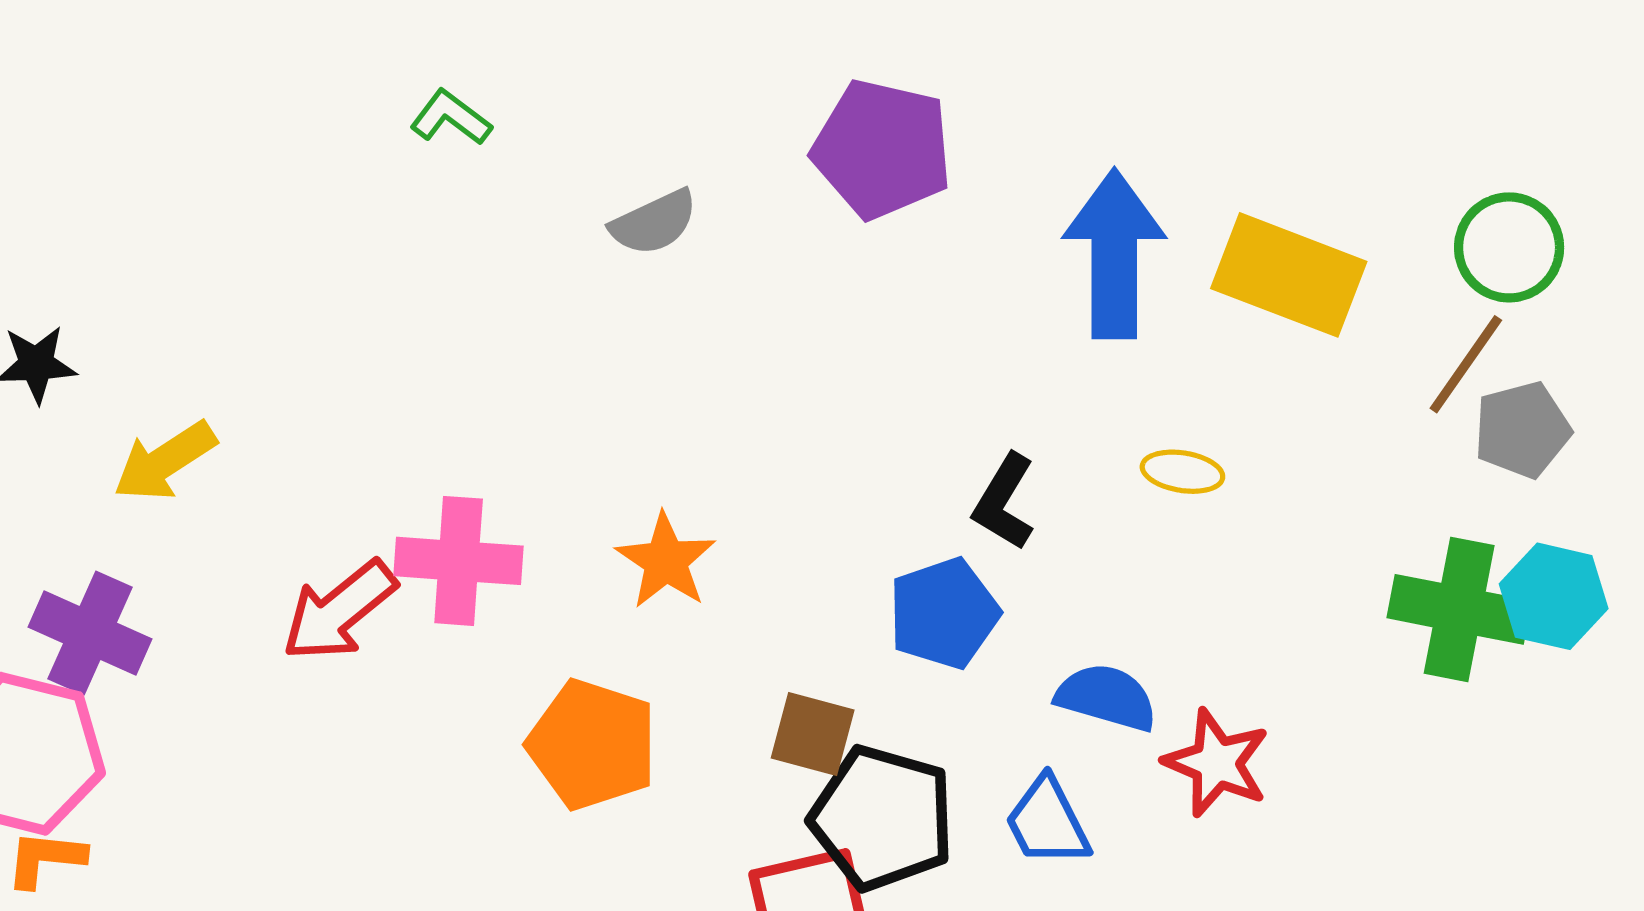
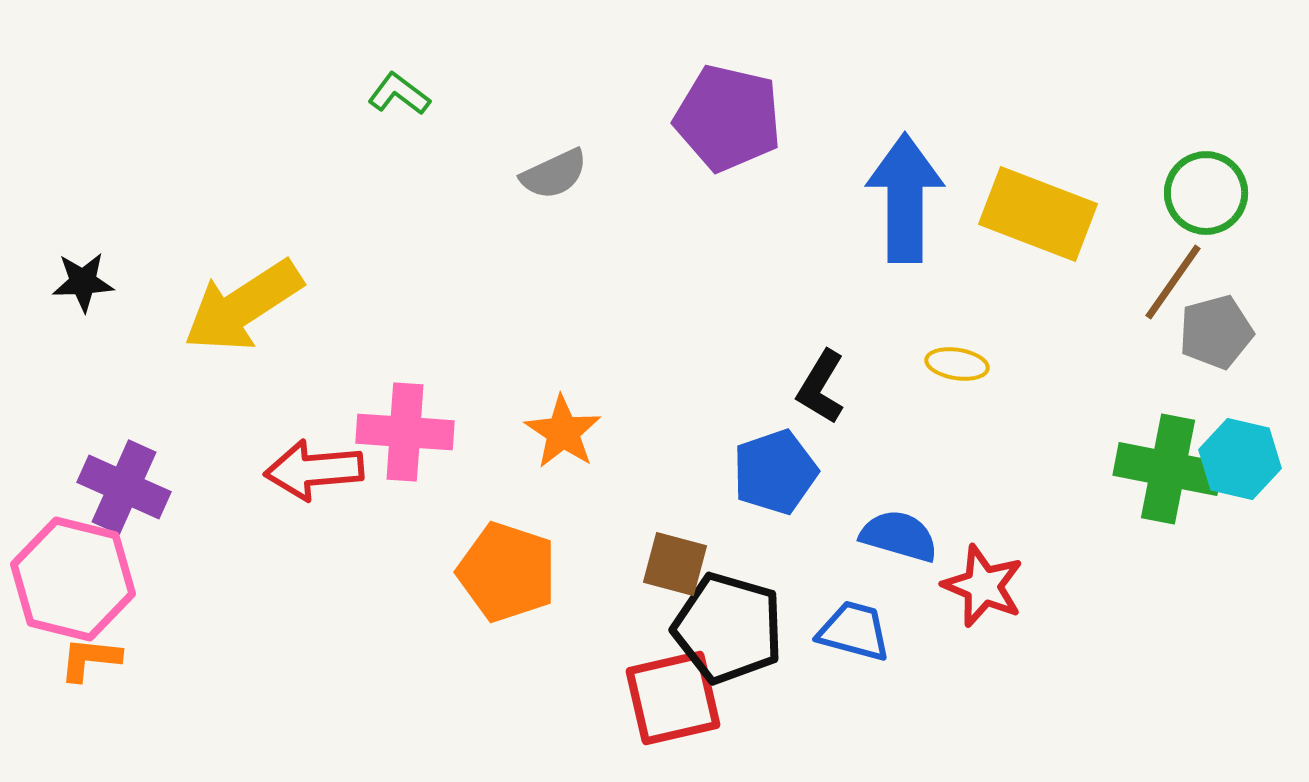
yellow arrow: (165, 461) -> (243, 306), moved, size x1.5
red arrow: (339, 611) -> (314, 470), turned 34
blue trapezoid: (1047, 822) -> (854, 631), turned 132

